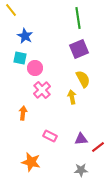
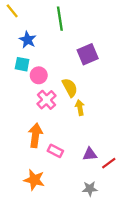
green line: (78, 18) -> (60, 19), moved
yellow semicircle: (83, 79) -> (70, 88), moved
orange arrow: (23, 113) -> (35, 135), moved, size x1.5

